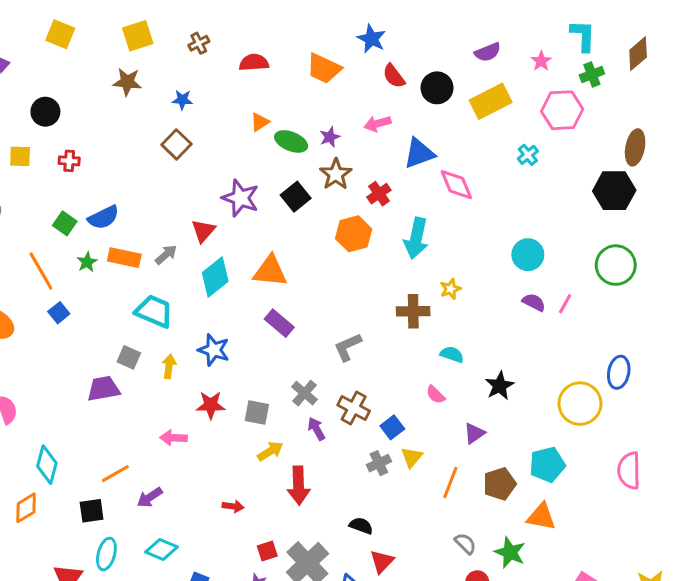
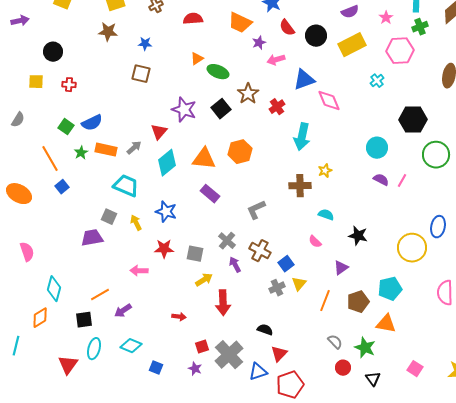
purple star: (330, 137) -> (259, 43), moved
brown square: (176, 144) -> (141, 74), turned -30
black hexagon: (614, 191) -> (413, 120), moved
orange hexagon: (354, 234) -> (240, 152), moved
yellow arrow: (169, 366) -> (136, 223), turned -35
black star: (500, 386) -> (358, 236), turned -30

